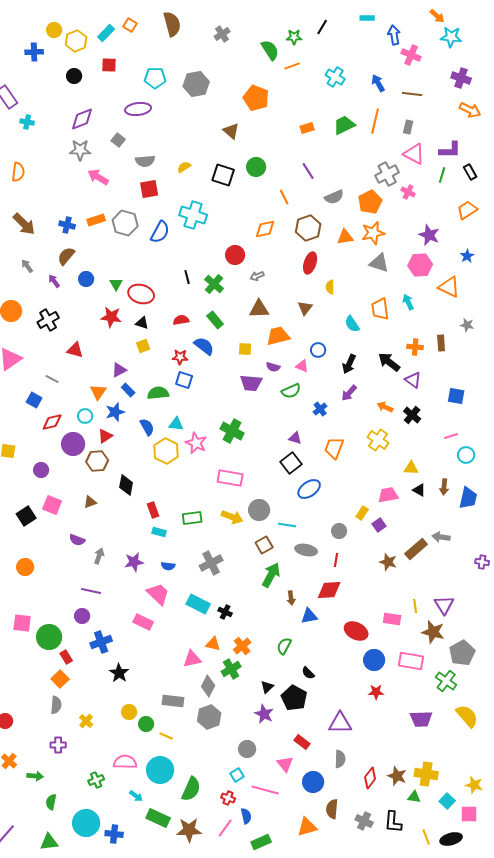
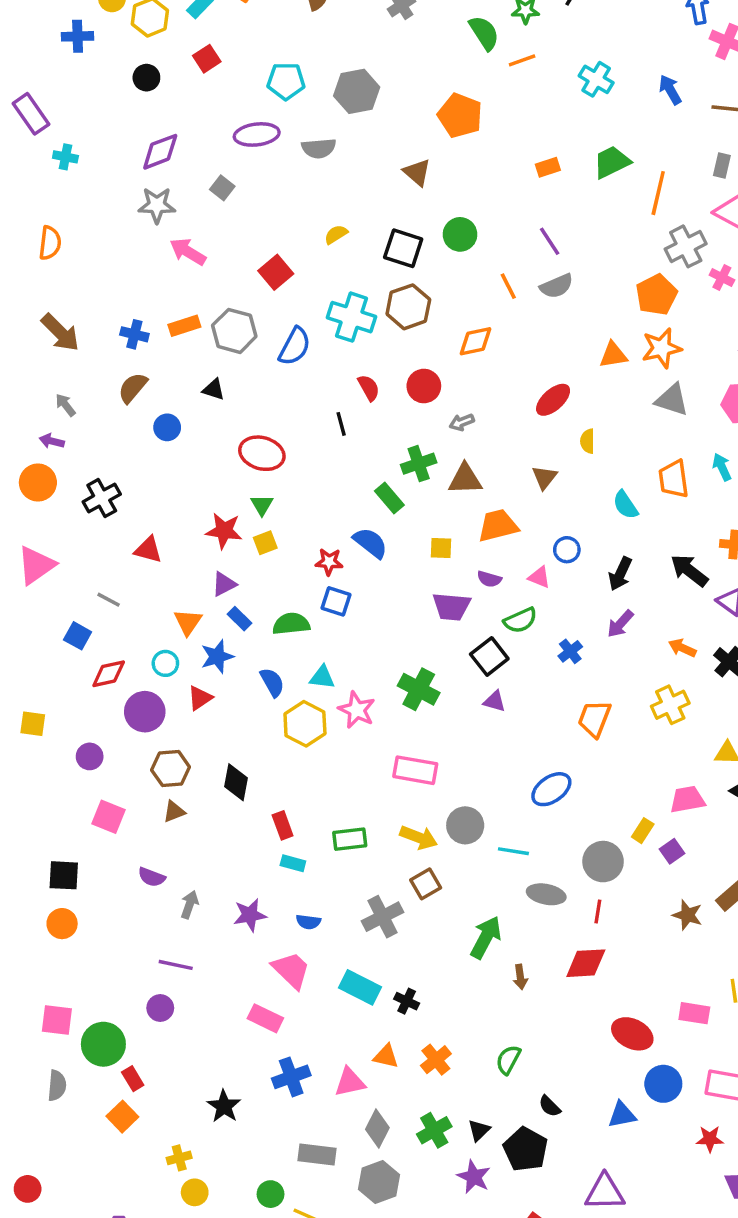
red square: (109, 65) -> (207, 59), turned -35
orange line: (375, 121) -> (658, 193), moved
gray semicircle: (145, 161) -> (319, 148), moved
red square: (149, 189) -> (276, 272), turned -30
gray semicircle: (334, 197) -> (557, 286), moved
brown hexagon: (308, 228) -> (408, 307), moved
red ellipse: (310, 263) -> (553, 400), turned 30
purple arrow: (54, 281) -> (52, 441), moved, turned -40
green triangle: (116, 284) -> (262, 505), moved
green cross: (214, 284) -> (419, 464), moved, turned 30
red star: (111, 317) -> (224, 531), moved
red semicircle: (181, 320) -> (369, 388), moved, turned 70
black triangle: (142, 323) -> (214, 389), moved
purple triangle: (295, 438) -> (494, 701), moved
yellow cross: (378, 440) -> (670, 705), turned 30
brown hexagon: (97, 461) -> (171, 769), moved
black square: (291, 463) -> (489, 657), moved
black square: (26, 516) -> (64, 875), moved, turned 36
gray circle: (339, 531) -> (603, 862), size x1.5
brown square: (264, 545) -> (426, 884), moved
blue triangle: (309, 616) -> (622, 1115), moved
blue cross: (101, 642) -> (291, 1077), moved
green cross: (231, 669) -> (434, 1130), moved
red star: (376, 692) -> (710, 1139), moved
gray semicircle: (56, 705) -> (57, 1086), moved
yellow circle: (129, 712) -> (195, 1192), moved
yellow cross: (86, 721) -> (179, 1158), moved, turned 32

